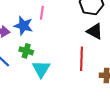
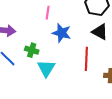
blue star: (23, 26) -> (62, 33), moved

